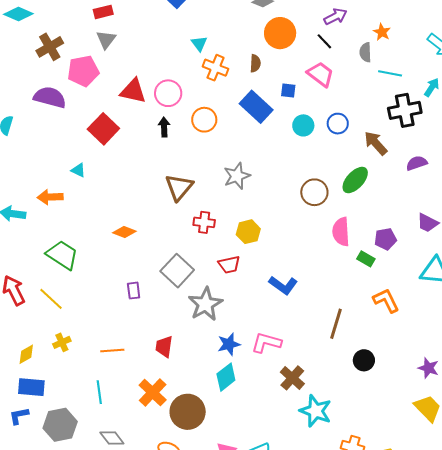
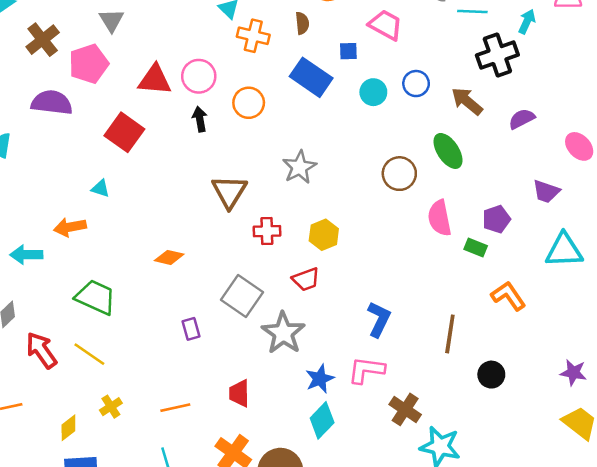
green ellipse: (355, 180) -> (448, 151), turned -68
blue L-shape: (283, 285) -> (379, 319), moved, turned -92

